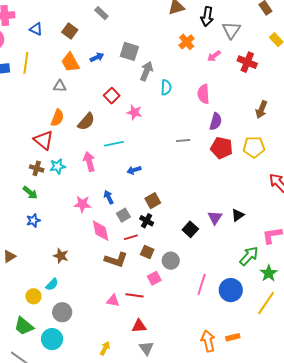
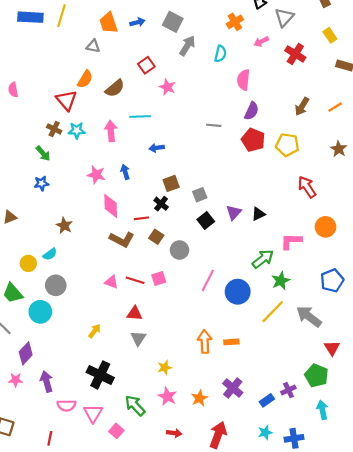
cyan semicircle: (166, 87) -> (220, 54), moved
gray square: (123, 215) -> (200, 195), moved
pink square: (154, 278) -> (159, 279), moved

